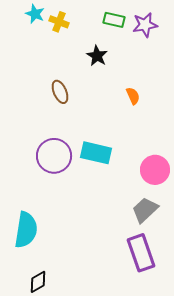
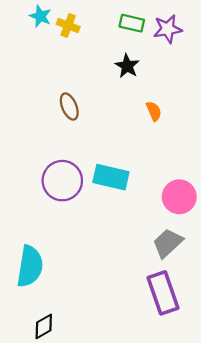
black star: (97, 56) -> (127, 66), moved

